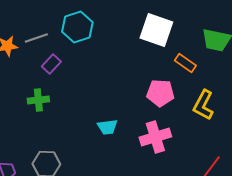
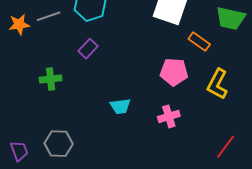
purple rectangle: (51, 64) -> (88, 49), moved
pink cross: (155, 137) -> (169, 116), size x0.7

